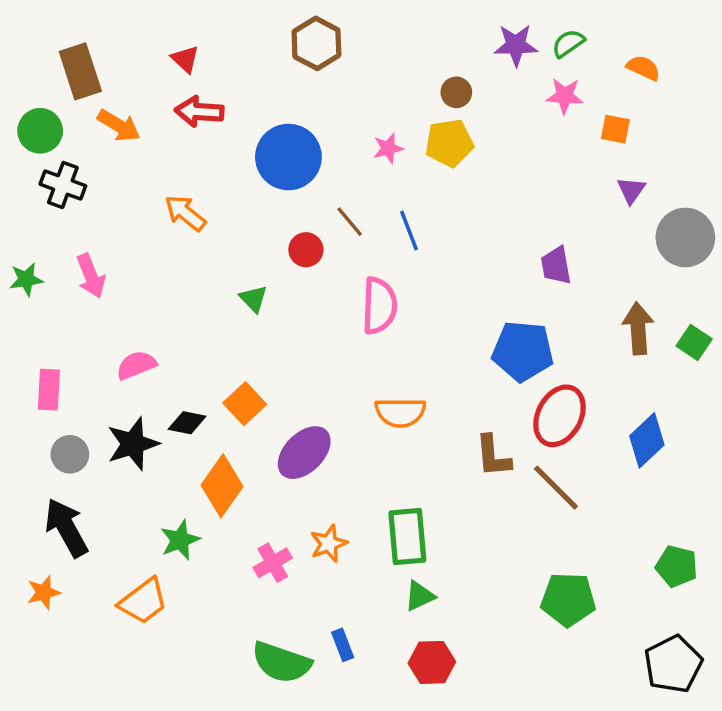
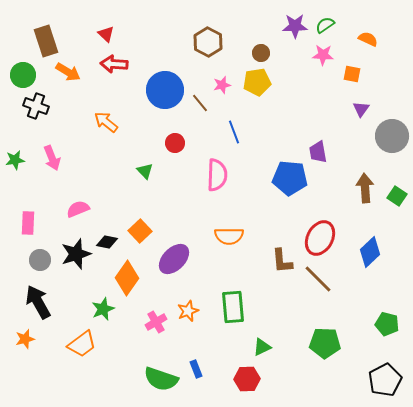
brown hexagon: (316, 43) -> (208, 42), moved
brown line: (350, 222) -> (200, 103), moved
blue pentagon: (523, 351) -> (290, 178), moved
green triangle: (420, 596) -> (262, 347), moved

